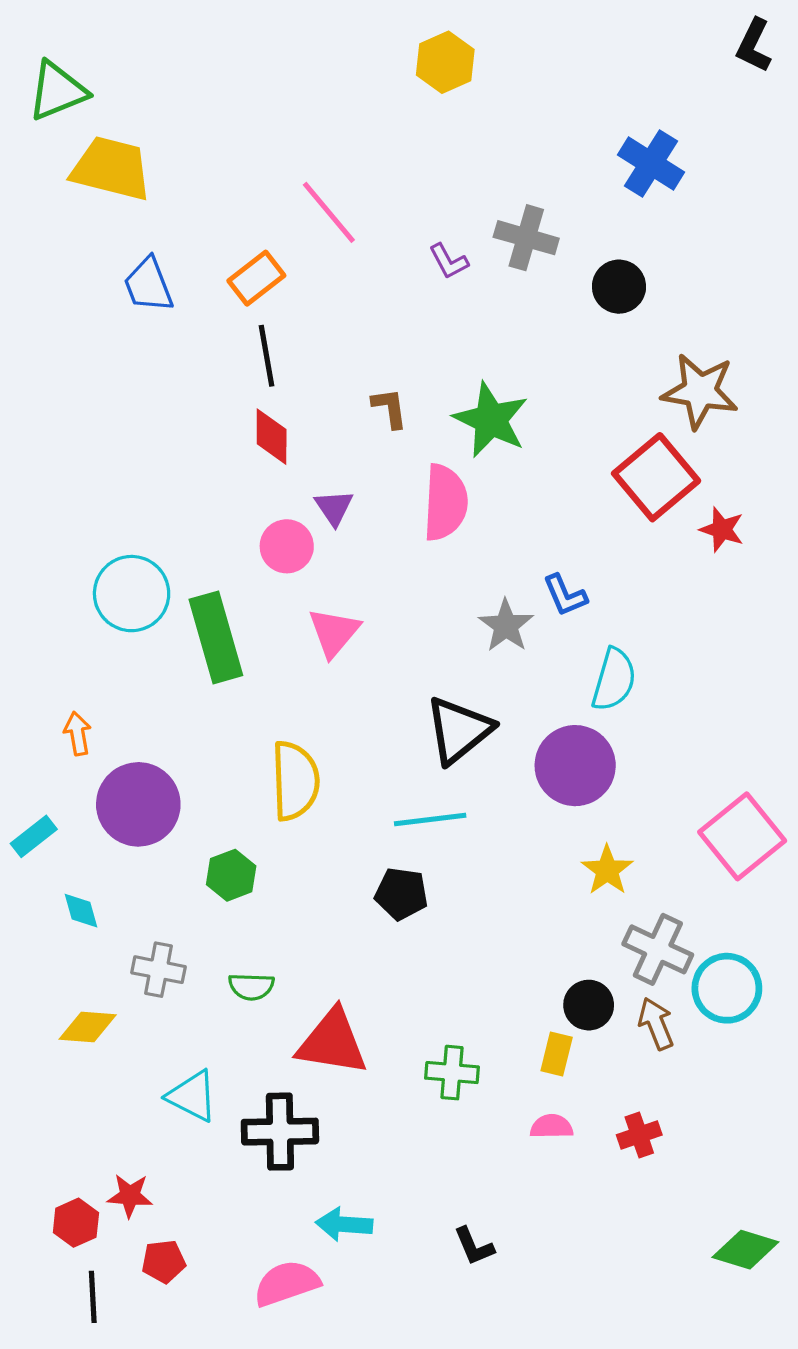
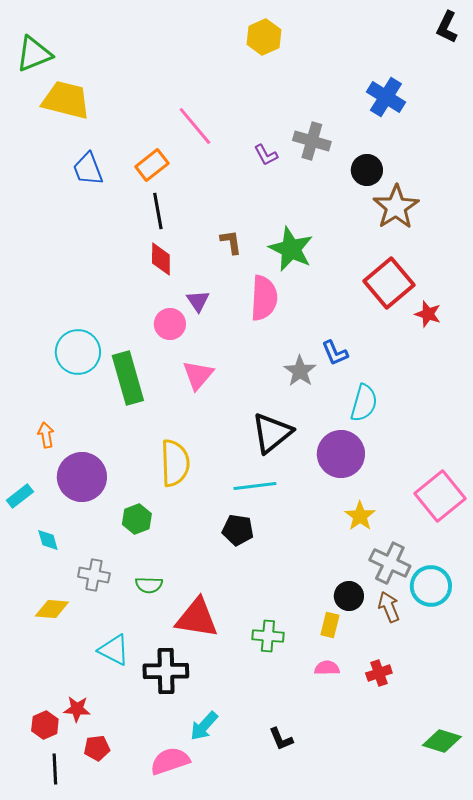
brown star: (700, 391) -> (396, 207), moved, turned 30
cyan arrow: (344, 1224) -> (204, 726), turned -52

